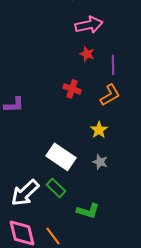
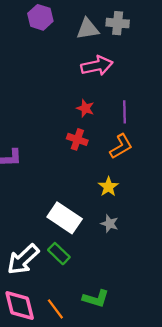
red star: (87, 54) -> (85, 108), moved
green L-shape: (88, 211) -> (96, 299), moved

